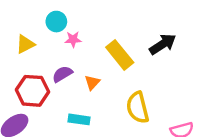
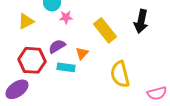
black arrow: (163, 44) -> (141, 21), turned 135
cyan rectangle: (79, 119) -> (66, 67), moved

